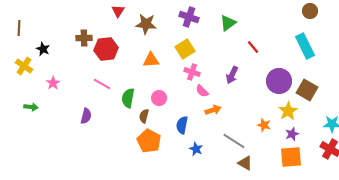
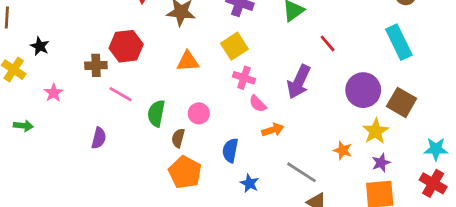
brown cross: (84, 38) -> (96, 65), moved
purple arrow: (232, 75) -> (299, 82), size x1.4

